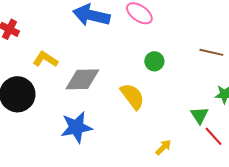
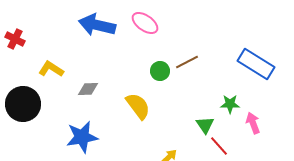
brown line: (211, 52) -> (187, 62), moved, turned -40
gray diamond: (82, 79) -> (88, 89), size x0.6

